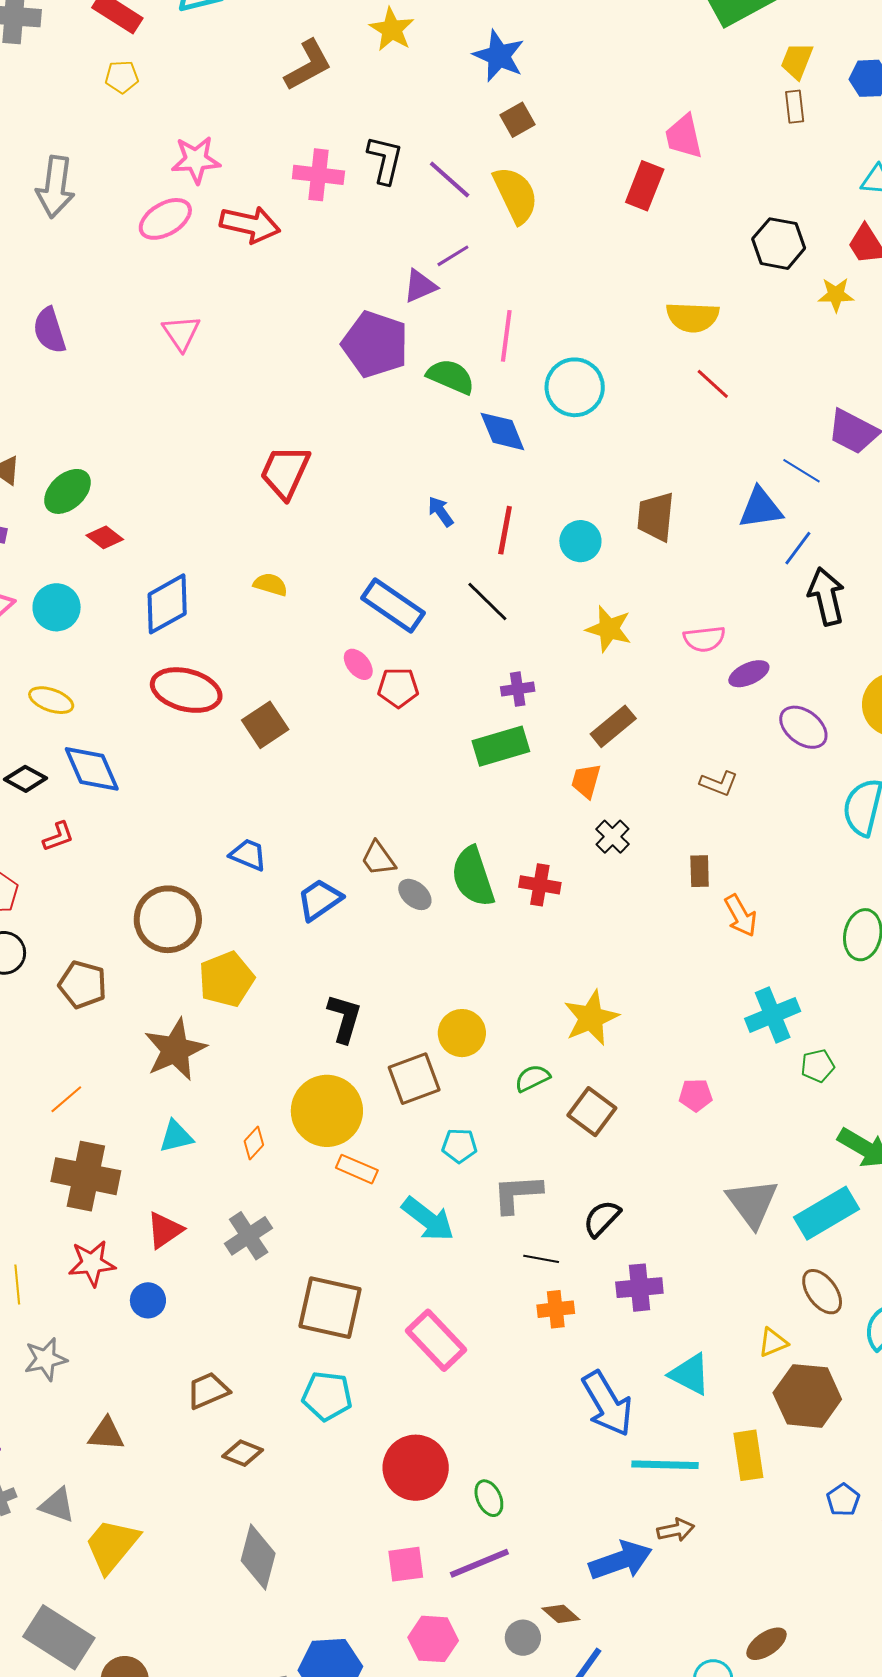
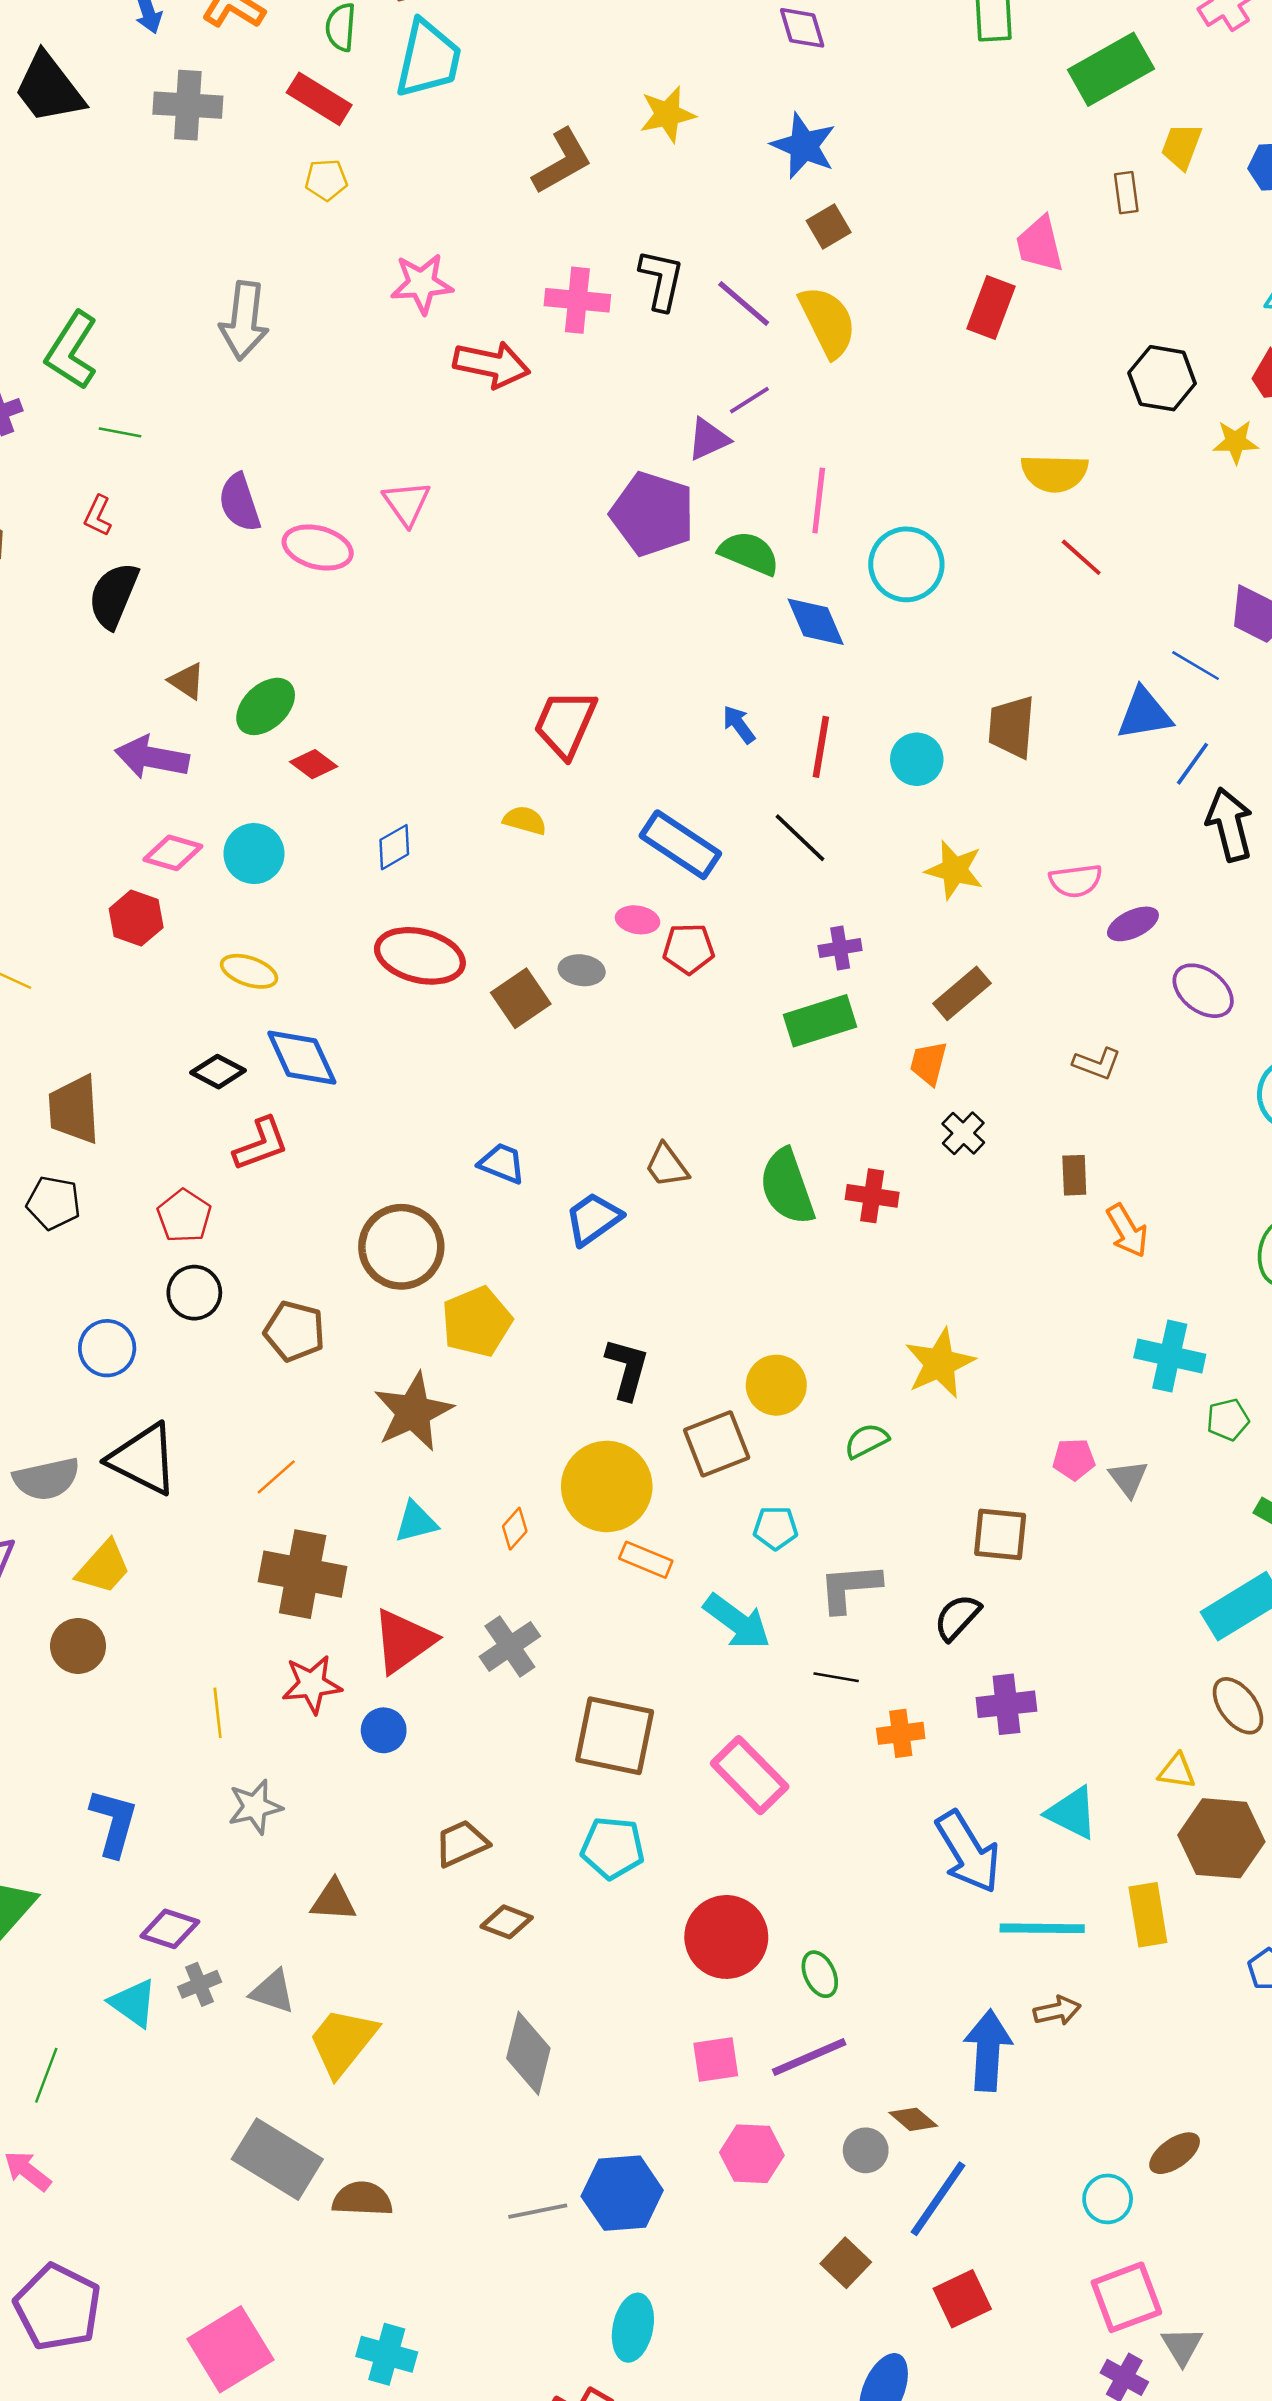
yellow star: (392, 29) -> (667, 114), turned 30
brown rectangle: (795, 107) -> (1126, 193), moved
pink ellipse: (165, 219) -> (318, 547), moved, turned 46
red trapezoid: (285, 472) -> (565, 724), moved
blue diamond: (167, 604) -> (394, 847), size x0.6
pink ellipse: (358, 664) -> (638, 920), turned -40
red L-shape: (58, 837) -> (261, 1144), size x1.4
gray ellipse: (415, 894) -> (582, 970), moved, turned -32
cyan cross: (773, 1015) -> (1170, 1356), turned 36
brown square: (592, 1112) -> (1000, 1534), moved, turned -30
gray triangle: (752, 1203) -> (1128, 1479), moved, size x0.6
red triangle: (165, 1230) -> (404, 1641), size x1.4
black line: (541, 1259) -> (836, 1677), moved
yellow triangle: (773, 1342) -> (1177, 1771), turned 32
blue arrow: (621, 1560) -> (988, 2050), turned -66

